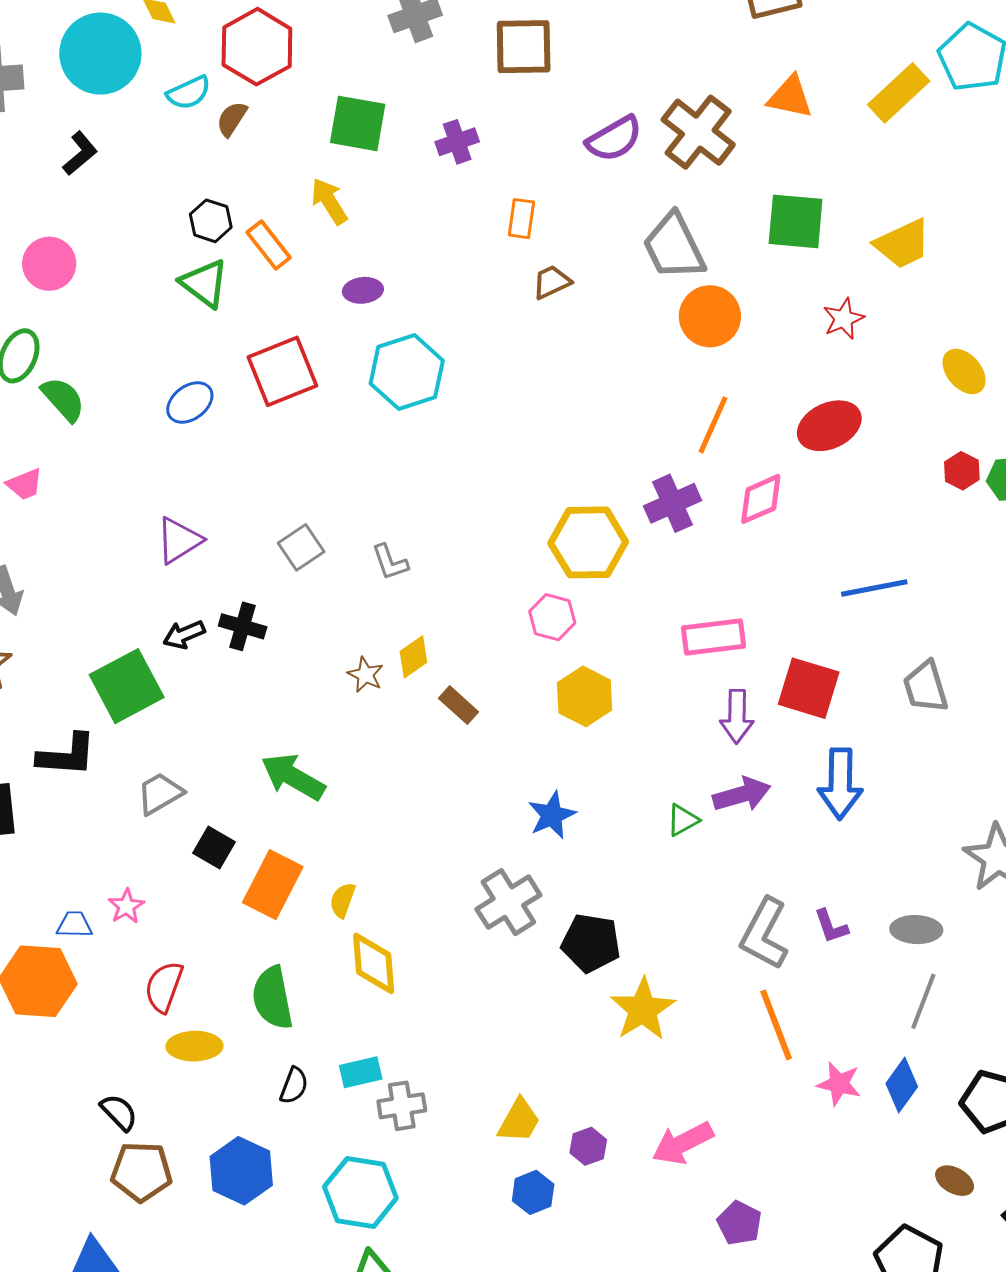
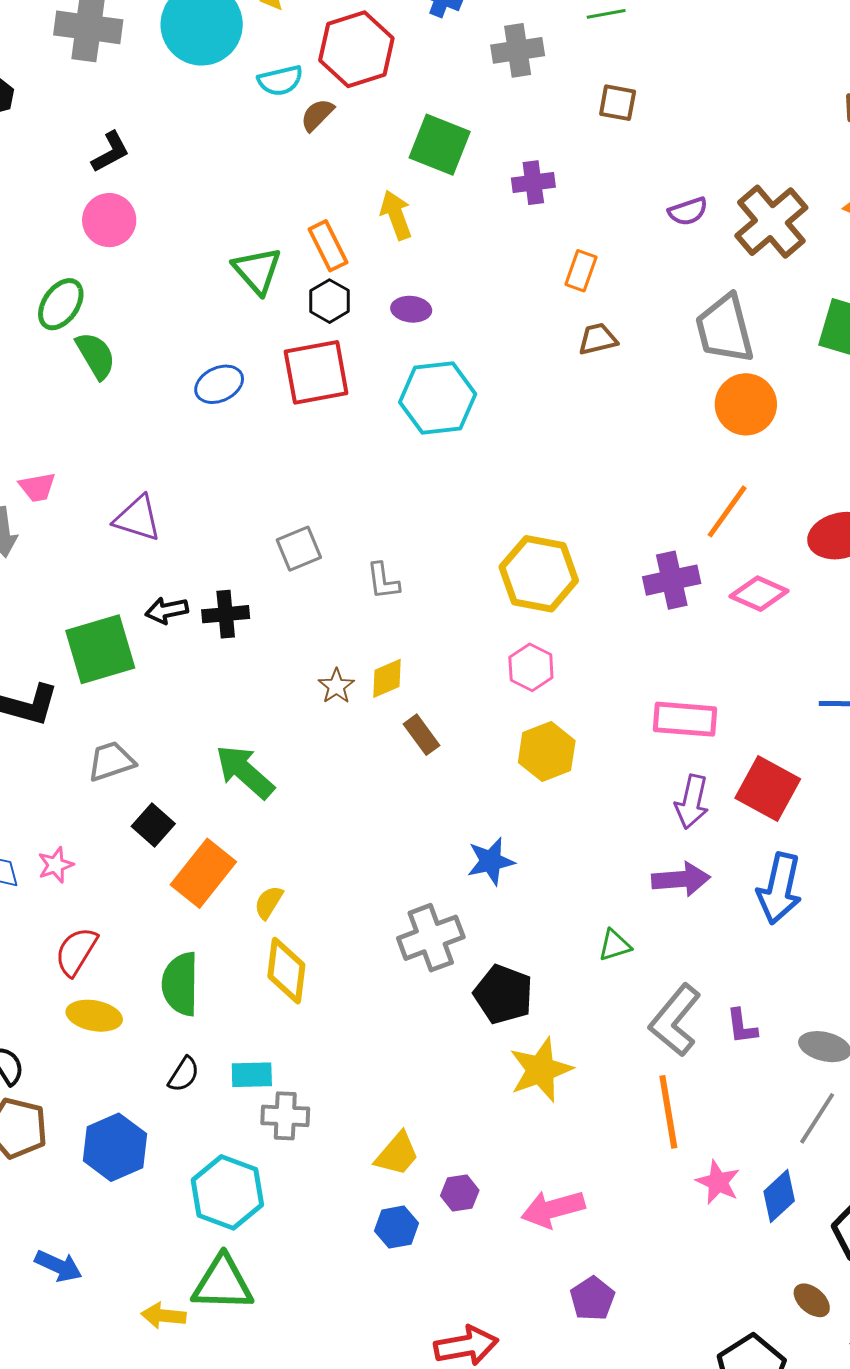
brown square: (524, 47) -> (618, 103), size x0.6
purple semicircle: (614, 139) -> (688, 211), size x0.7
black L-shape: (80, 153) -> (110, 152), moved
black hexagon: (211, 221) -> (330, 301), moved
pink trapezoid: (25, 484) -> (37, 487), moved
pink diamond: (761, 499) -> (759, 594), turned 36
purple triangle: (179, 540) -> (138, 518), moved, turned 38
yellow hexagon: (588, 542) -> (539, 574), moved
black cross: (243, 626) -> (226, 614), turned -33
green triangle: (683, 820) -> (615, 945), moved

